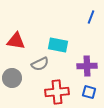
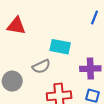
red triangle: (16, 41) -> (16, 26), moved

